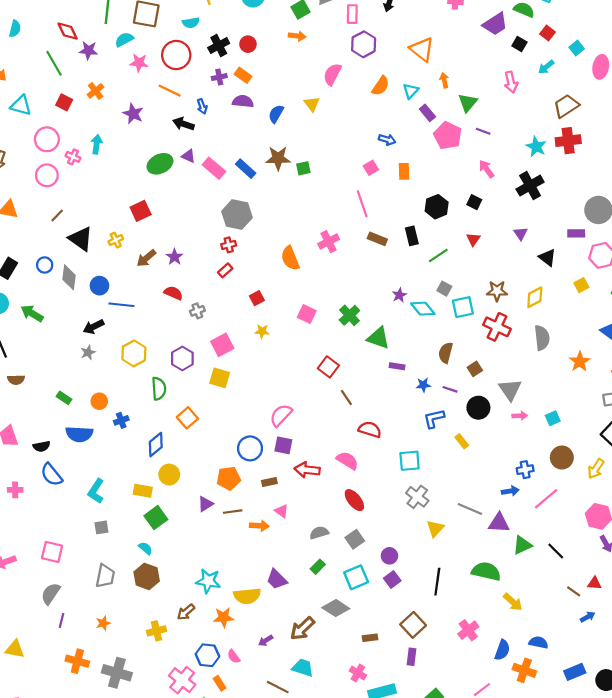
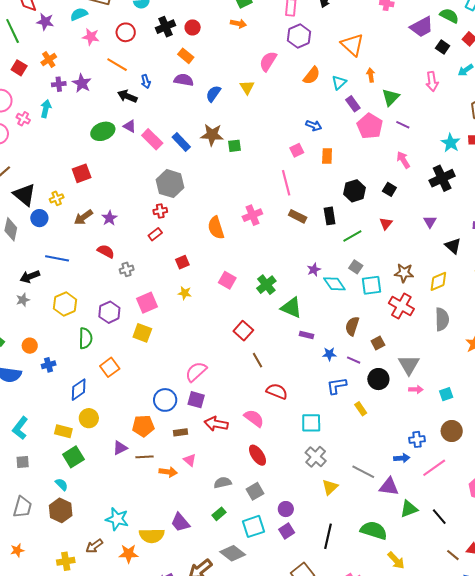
red circle: (176, 55) -> (126, 32), size x0.7
purple cross: (219, 77) -> (59, 84), moved
blue circle: (99, 286) -> (39, 218), moved

